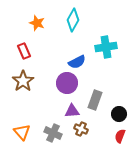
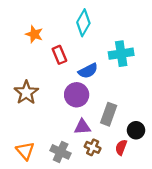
orange star: (37, 23) -> (34, 34), moved
red rectangle: (24, 51) -> (59, 55), moved
red semicircle: (120, 136) -> (121, 147), moved

